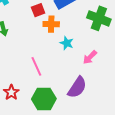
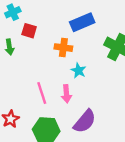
red square: (38, 10) -> (29, 31), moved, turned 32
pink arrow: (90, 57) -> (66, 94), moved, turned -56

